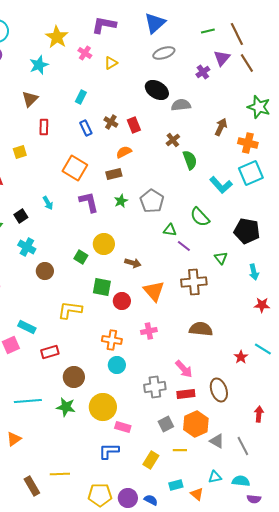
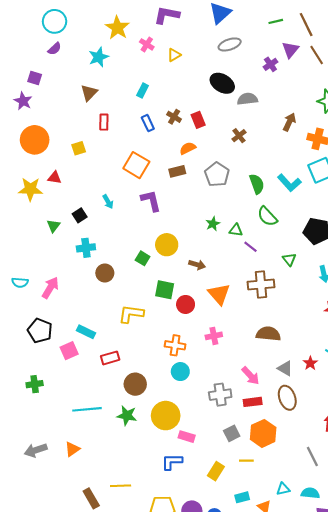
green semicircle: (190, 160) -> (257, 184), moved
green star: (121, 201) -> (213, 224), moved
gray pentagon: (152, 201) -> (217, 174), moved
cyan cross: (27, 247) -> (86, 248), turned -36
gray triangle: (217, 441) -> (285, 368), moved

